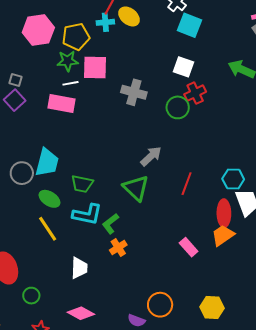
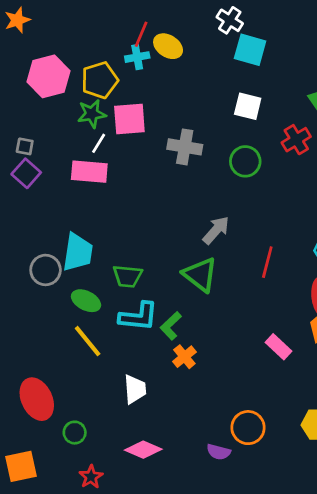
white line: (70, 83) -> (99, 143), turned -42
red cross: (195, 93) -> (296, 140), moved

